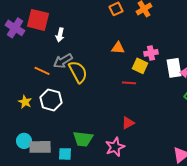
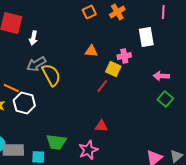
white rectangle: (174, 68) -> (146, 37), moved
orange line: (42, 71) -> (11, 88), moved
red line: (129, 83) -> (102, 86), turned -56
red triangle: (128, 123) -> (101, 126), turned 32

